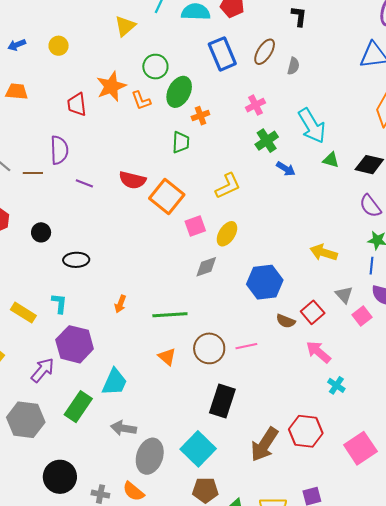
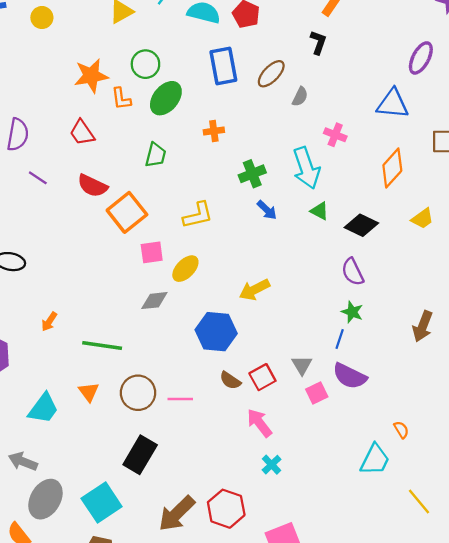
red trapezoid: (77, 104) -> (82, 133), moved, turned -40
pink cross: (255, 105) -> (335, 135), moved, turned 36
orange cross: (200, 116) -> (214, 131), moved
yellow arrow: (324, 253) -> (254, 290), moved, turned -56
cyan trapezoid: (115, 382) -> (43, 408), moved

